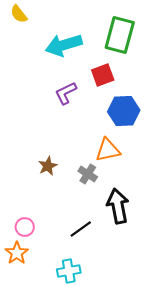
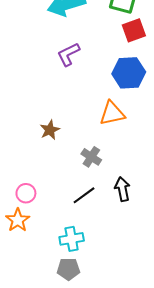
red square: (103, 75) -> (134, 30), moved
gray cross: (88, 174) -> (91, 157), moved
black arrow: (118, 206) -> (122, 189), moved, size x0.7

